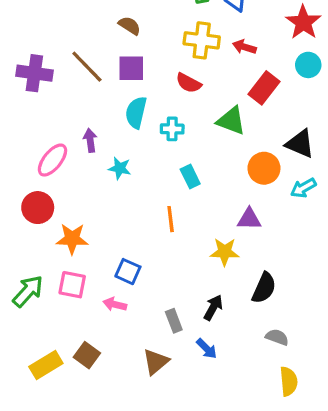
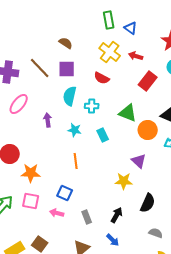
yellow cross: (202, 40) -> (110, 52), turned 30
green triangle: (231, 121) -> (128, 113), moved
purple arrow: (90, 140) -> (48, 120), moved
pink ellipse: (52, 160) -> (19, 104), moved
cyan star: (120, 168) -> (75, 130), moved
orange line: (171, 219) -> (76, 161), moved
purple triangle: (249, 219) -> (139, 161), turned 42
gray rectangle: (174, 321) -> (87, 217), moved

